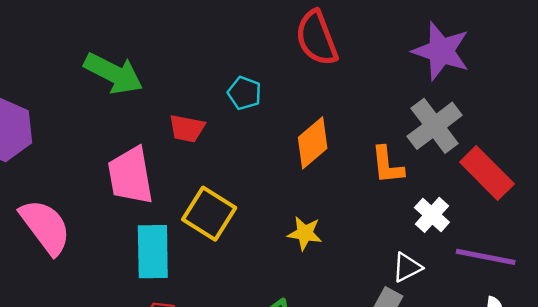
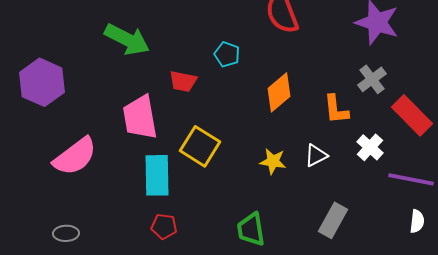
gray cross: (435, 126) -> (372, 79), size x0.7
pink semicircle: (45, 227) -> (75, 156), turned 90
white triangle: (407, 267) -> (316, 155), moved

